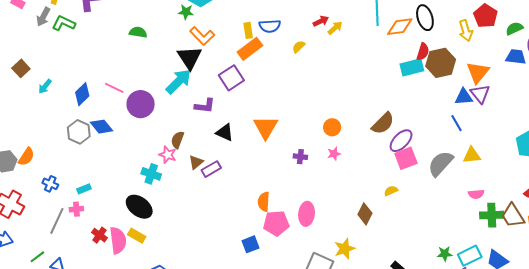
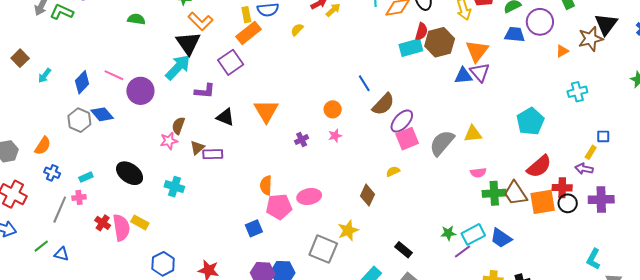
blue line: (457, 123) -> (364, 83), moved
pink star: (168, 155) -> (169, 141), turned -30
orange semicircle: (26, 157) -> (43, 146), moved
purple cross: (300, 157) -> (302, 140), turned -32
purple rectangle: (211, 169) -> (213, 154), turned 30
cyan cross: (151, 174) -> (174, 187), moved
black ellipse: (139, 207) -> (130, 173), moved
pink ellipse: (307, 214) -> (309, 197), turned 75

